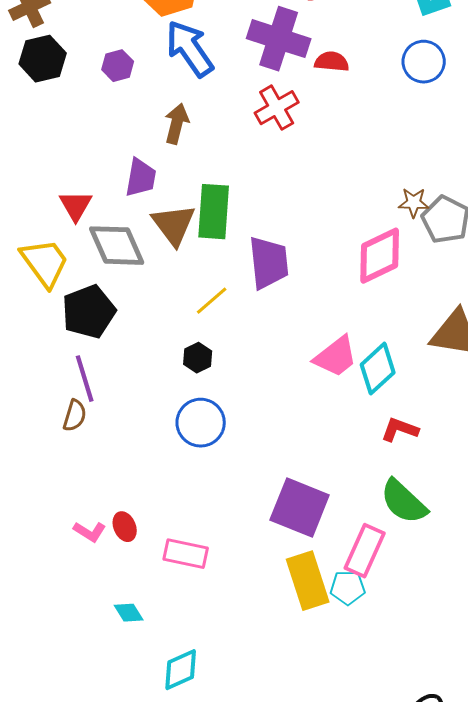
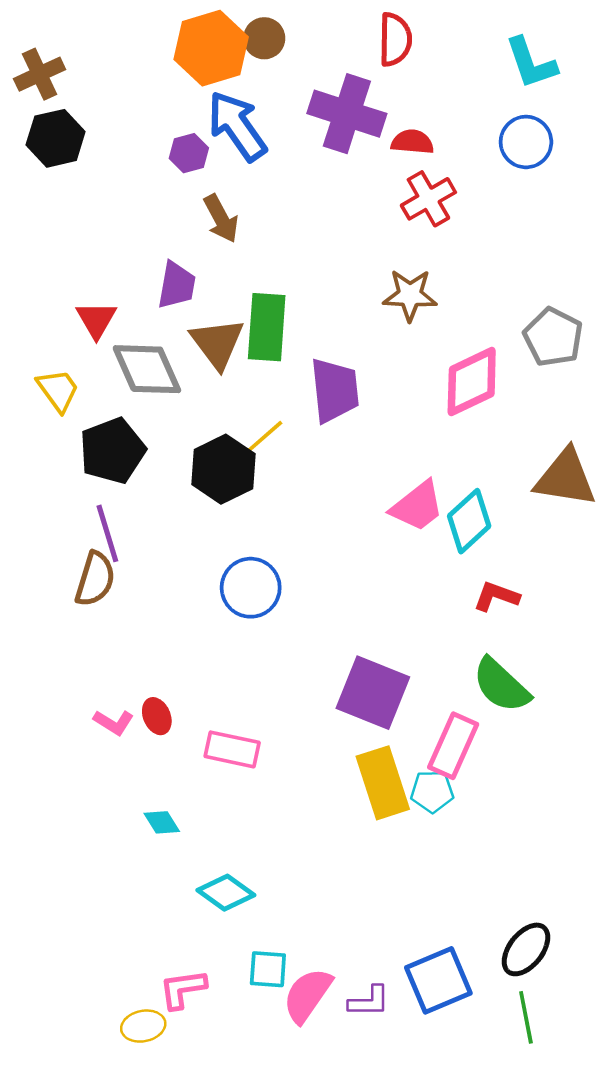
purple hexagon: (118, 66) -> (189, 153), moved
red cross: (277, 108) -> (428, 199), moved
brown arrow: (177, 124) -> (221, 219), turned 138
brown star: (414, 203) -> (410, 295), moved, size x1.4
yellow trapezoid: (45, 263) -> (58, 390), size x0.7
black hexagon: (198, 358) -> (223, 469), moved, size x1.8
brown semicircle: (75, 416) -> (95, 579), size x1.4
cyan diamond: (181, 670) -> (226, 893), turned 60

